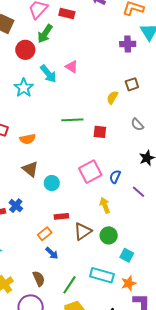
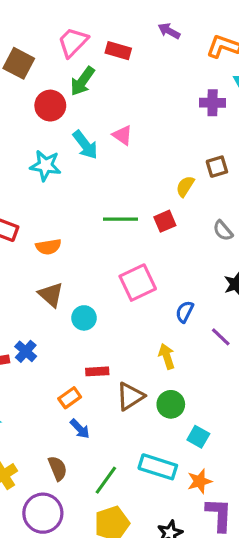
cyan star: (24, 88) -> (45, 166), turned -30
red square: (100, 132) -> (165, 221), moved, turned -32
pink square: (90, 172) -> (138, 283), moved

